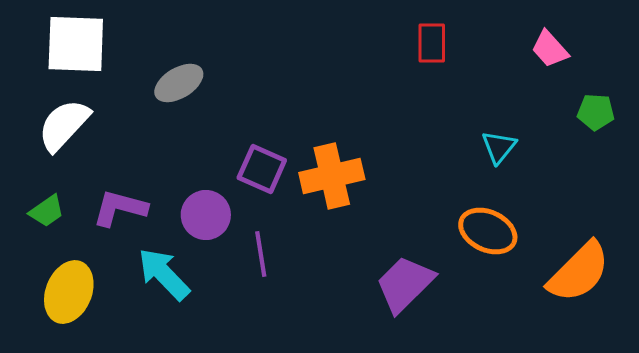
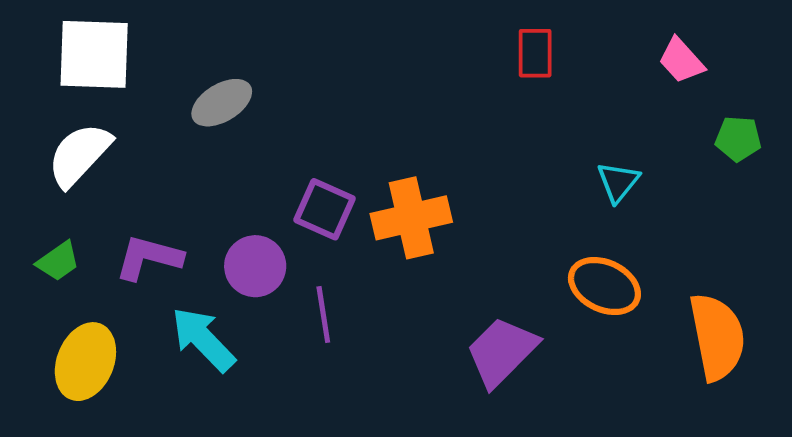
orange semicircle: (579, 272) -> (717, 337), turned -56

